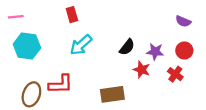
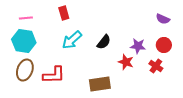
pink line: (16, 17) -> (26, 18), moved
black semicircle: (127, 47) -> (104, 42), moved
brown ellipse: (31, 94) -> (25, 70), moved

